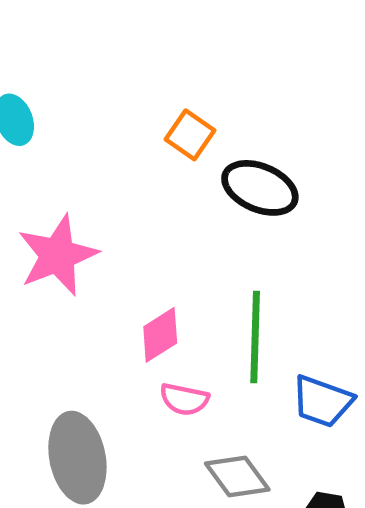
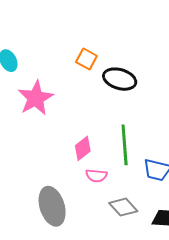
pink star: (58, 255) -> (36, 98), moved

